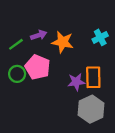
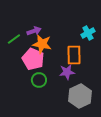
orange star: (63, 42) -> (42, 44), moved
green circle: (17, 74) -> (39, 80), moved
orange rectangle: (93, 77) -> (74, 55), moved

